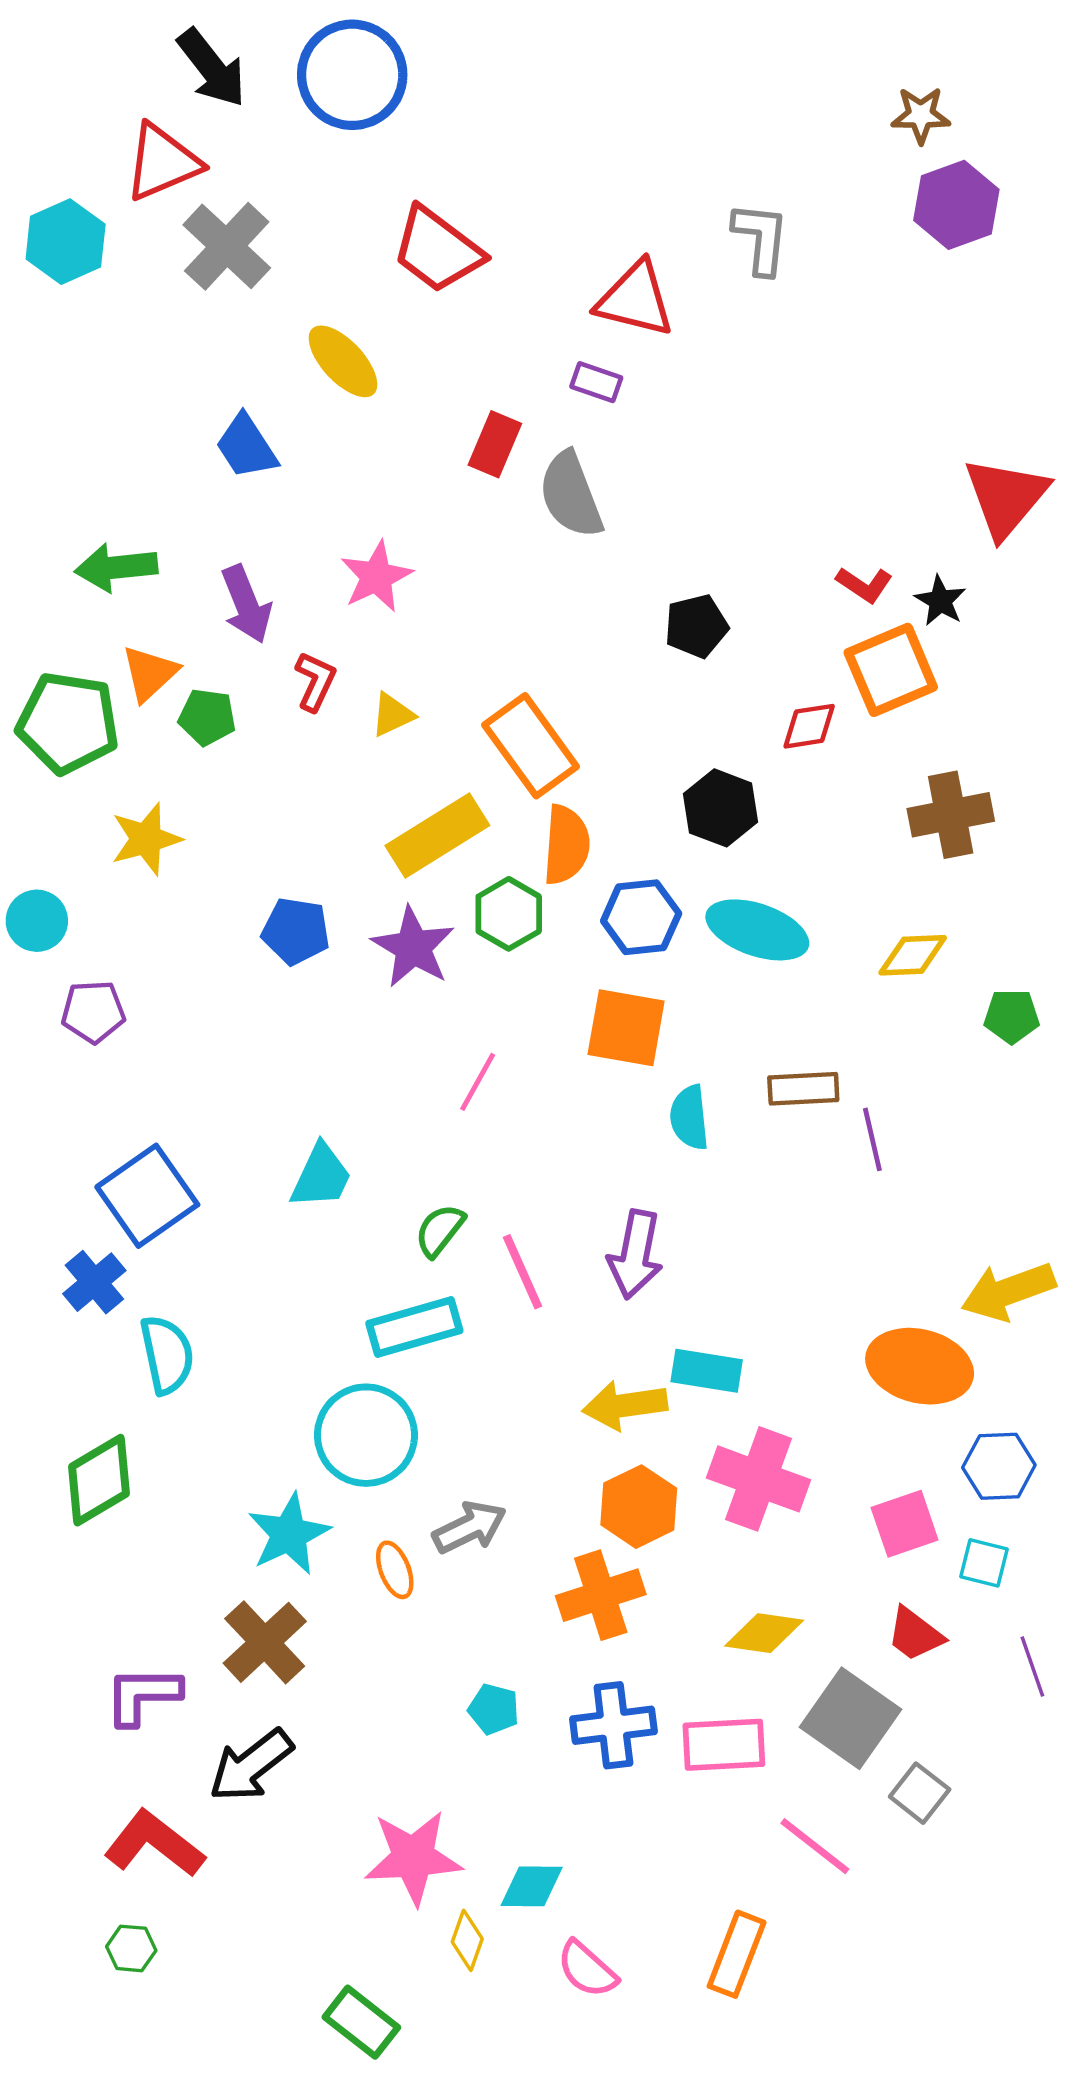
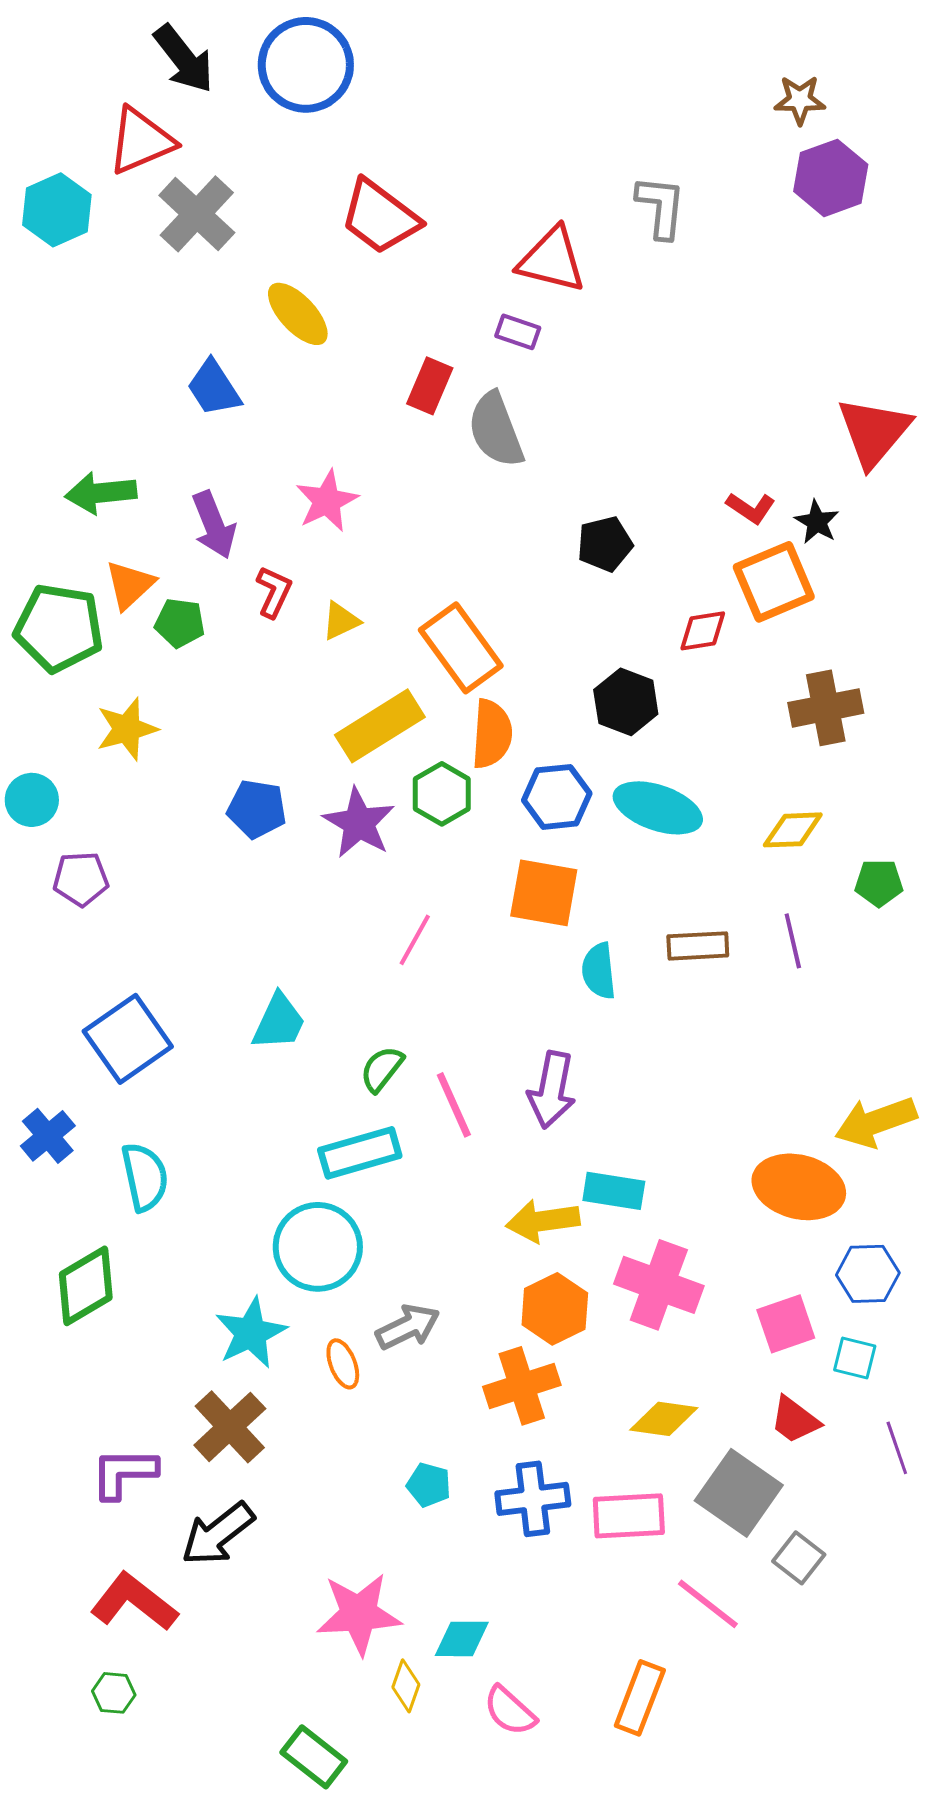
purple line: (872, 1139) -> (793, 941), moved
blue cross: (94, 1282) -> (48, 1136), moved

